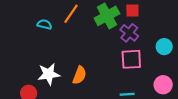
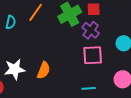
cyan semicircle: (44, 24) -> (11, 22), turned 88

